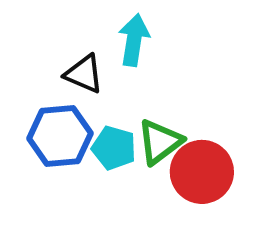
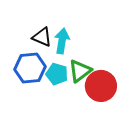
cyan arrow: (134, 40) -> (62, 41), moved

